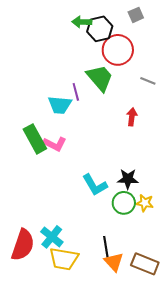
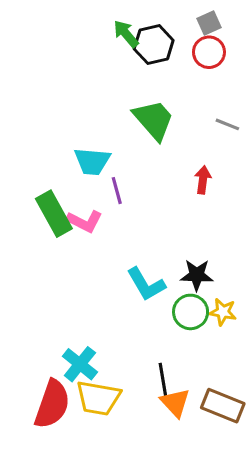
green arrow: (82, 22) -> (126, 34), turned 48
red circle: (118, 50) -> (209, 52), moved, size x0.7
purple line: (76, 92) -> (117, 191), moved
red semicircle: (23, 245) -> (52, 404), moved

